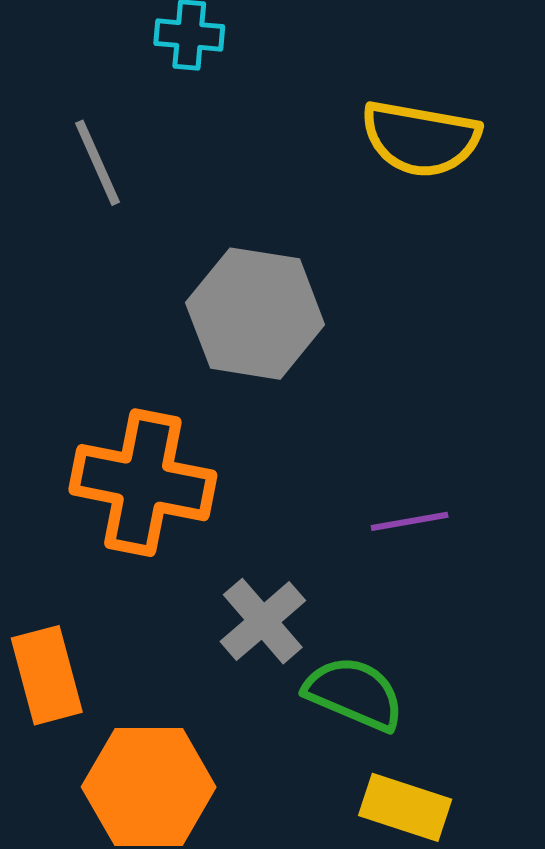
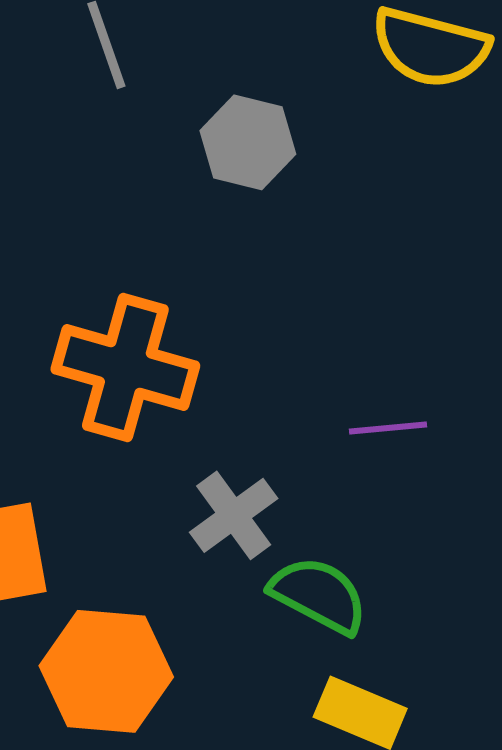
gray hexagon: (255, 314) -> (248, 142), moved, size x0.7

